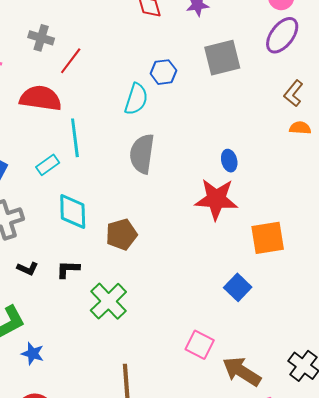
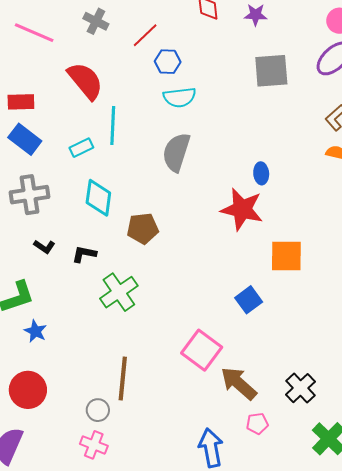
red line: (71, 61) -> (145, 35), moved
blue hexagon: (163, 72) -> (168, 62), moved
red semicircle: (41, 98) -> (85, 81), turned 33
cyan semicircle: (136, 99) -> (180, 97), turned 56
pink square: (200, 345) -> (202, 350), size x1.4

